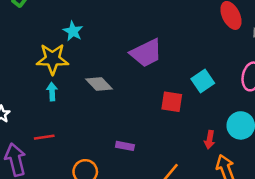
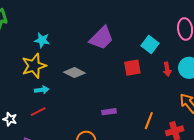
cyan arrow: (52, 92) -> (42, 90), turned 104
red line: (44, 137) -> (38, 112), moved
red arrow: (210, 140) -> (167, 69), moved

